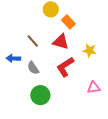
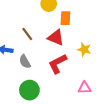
orange rectangle: (68, 22) -> (65, 18), turned 40

